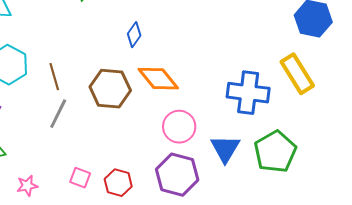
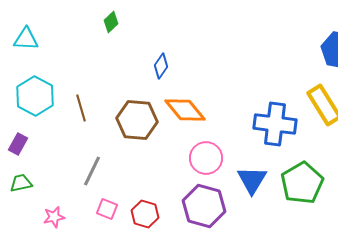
gray line: (58, 114) -> (92, 171), moved

